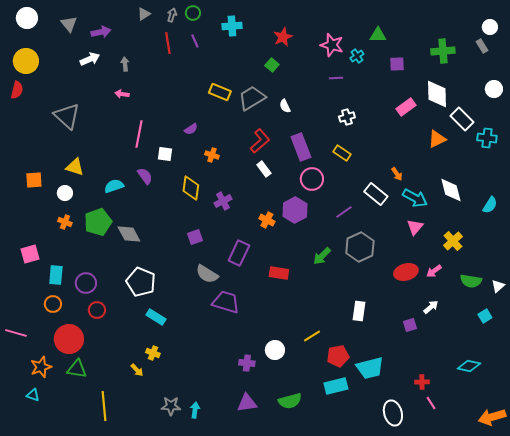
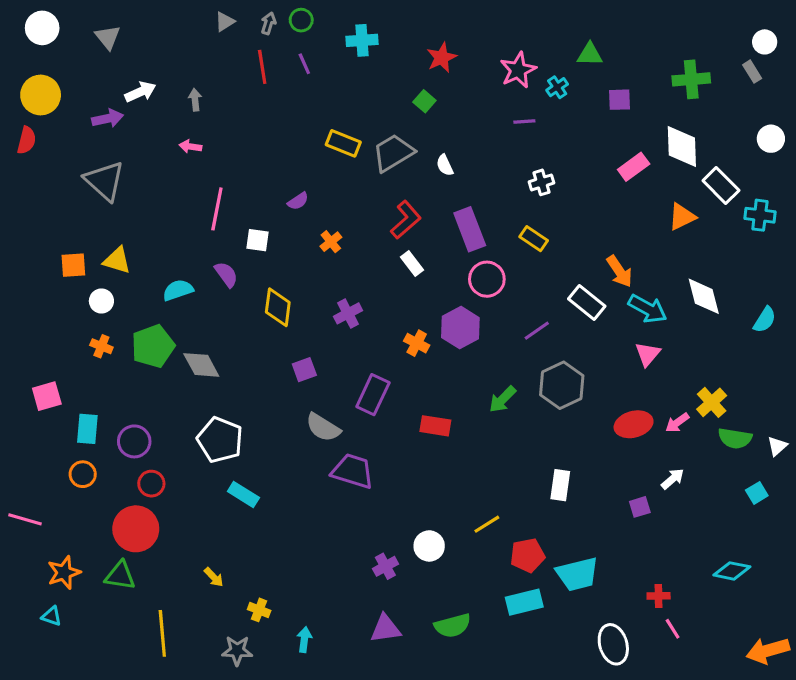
purple arrow: (101, 32) -> (108, 118), moved
pink star: (332, 45) -> (518, 70), turned 30
orange cross: (212, 155) -> (331, 242), turned 32
orange arrow: (397, 174) -> (620, 271), size x1.5
orange square: (34, 180) -> (73, 265), moved
yellow diamond: (191, 188) -> (278, 307), moved
yellow cross: (453, 241) -> (712, 402), moved
red circle: (69, 339) -> (136, 529), moved
yellow cross: (153, 353) -> (259, 610), moved
purple cross: (247, 363) -> (385, 566), turned -35
gray star: (171, 406) -> (237, 651), moved

